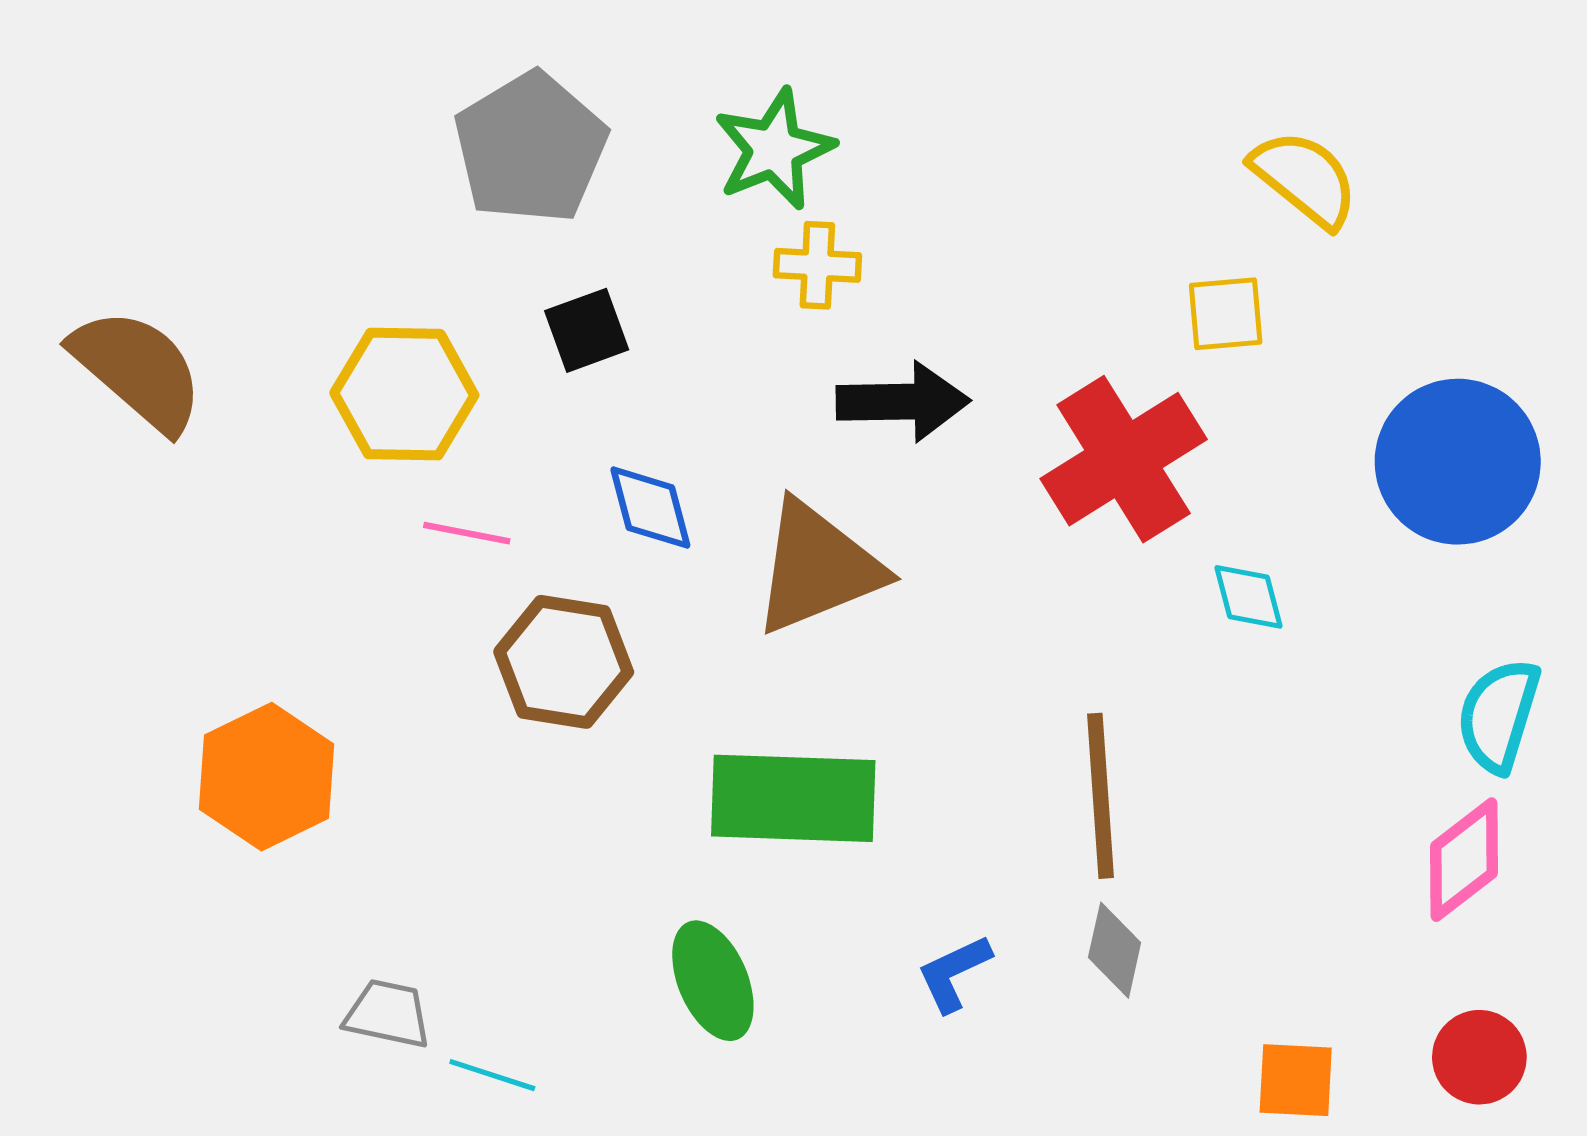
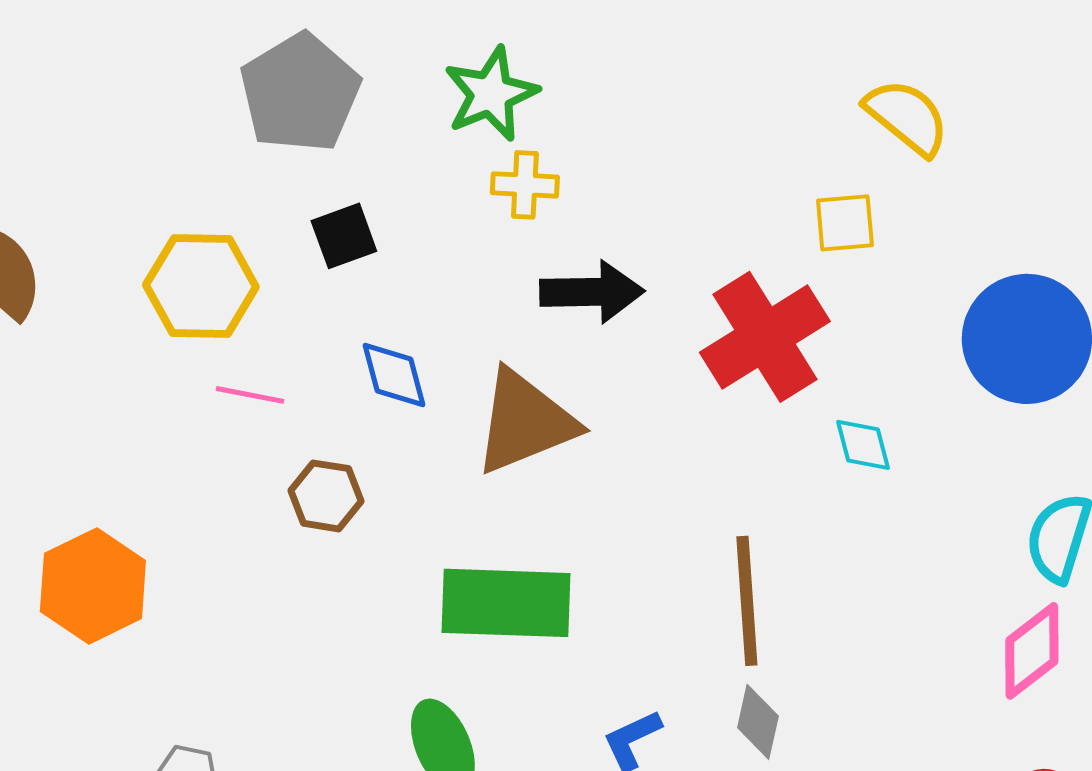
brown hexagon: (564, 662) -> (326, 496), size x0.7

